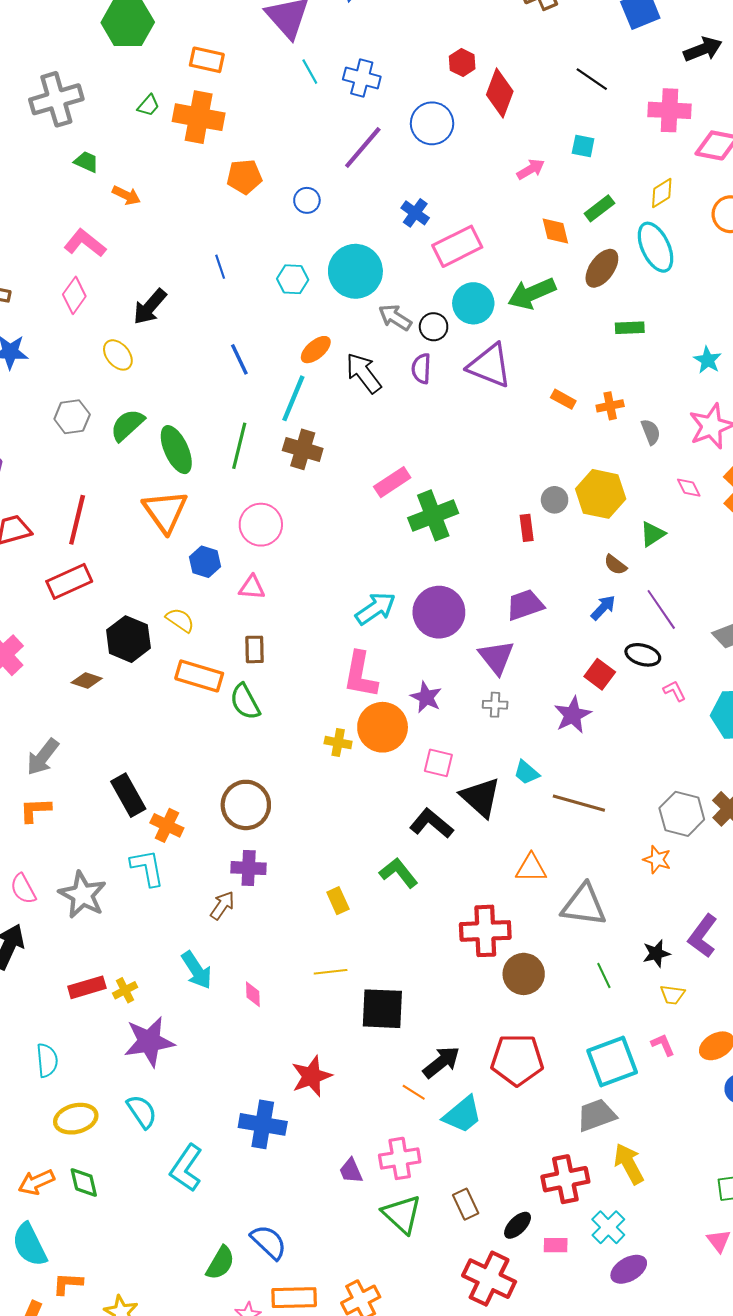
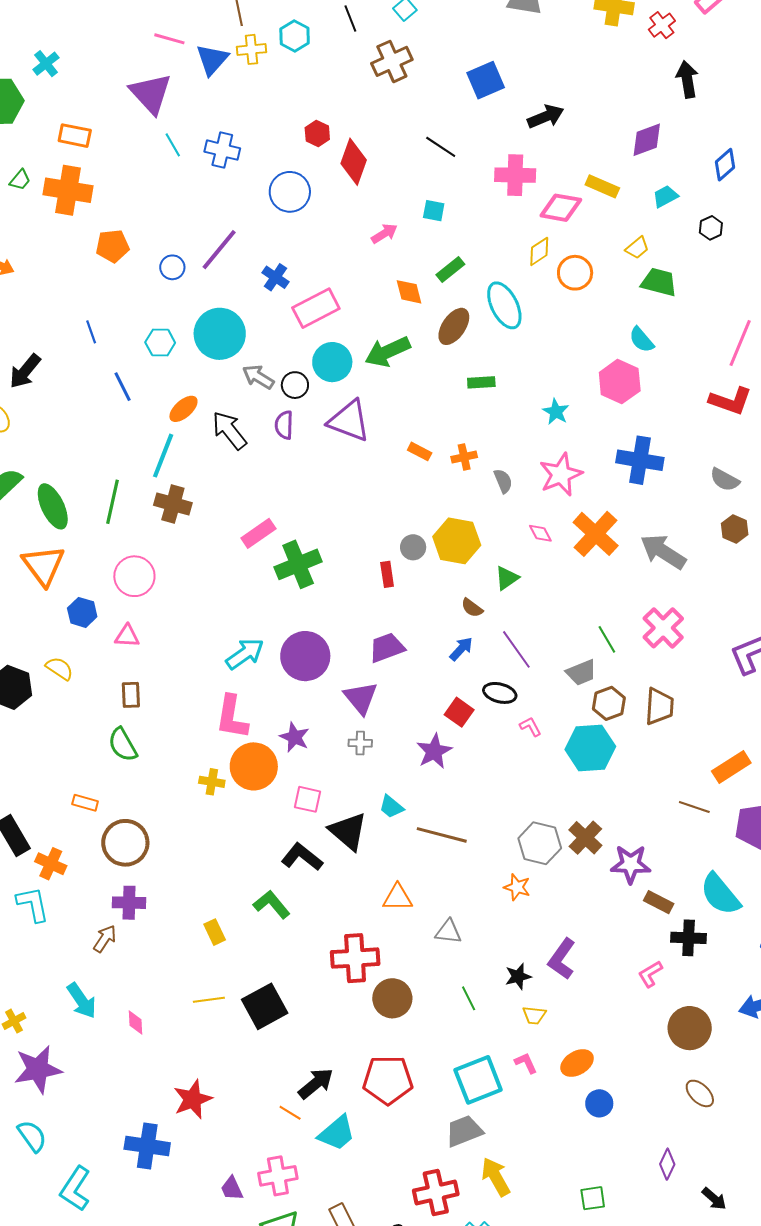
purple line: (363, 148) -> (219, 250), moved
yellow diamond: (662, 193) -> (539, 251), moved
blue line: (239, 359) -> (123, 387), moved
orange rectangle: (199, 676) -> (85, 803), moved, size x0.6
gray triangle: (584, 905) -> (448, 932), size x0.6
black square: (382, 1009) -> (265, 1006), moved, turned -30

